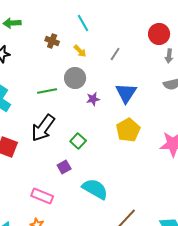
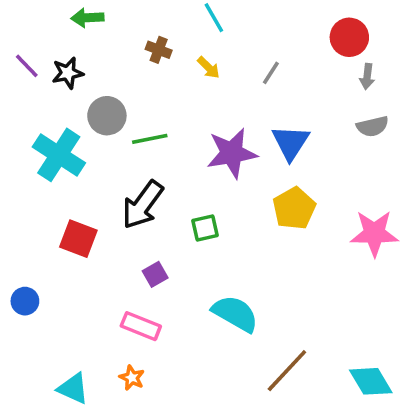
gray circle: (75, 78) -> (107, 116), moved
purple star: (93, 99) -> (232, 153), size x2.0
green square: (78, 141) -> (205, 228), turned 35
purple square: (64, 167) -> (155, 274), moved

